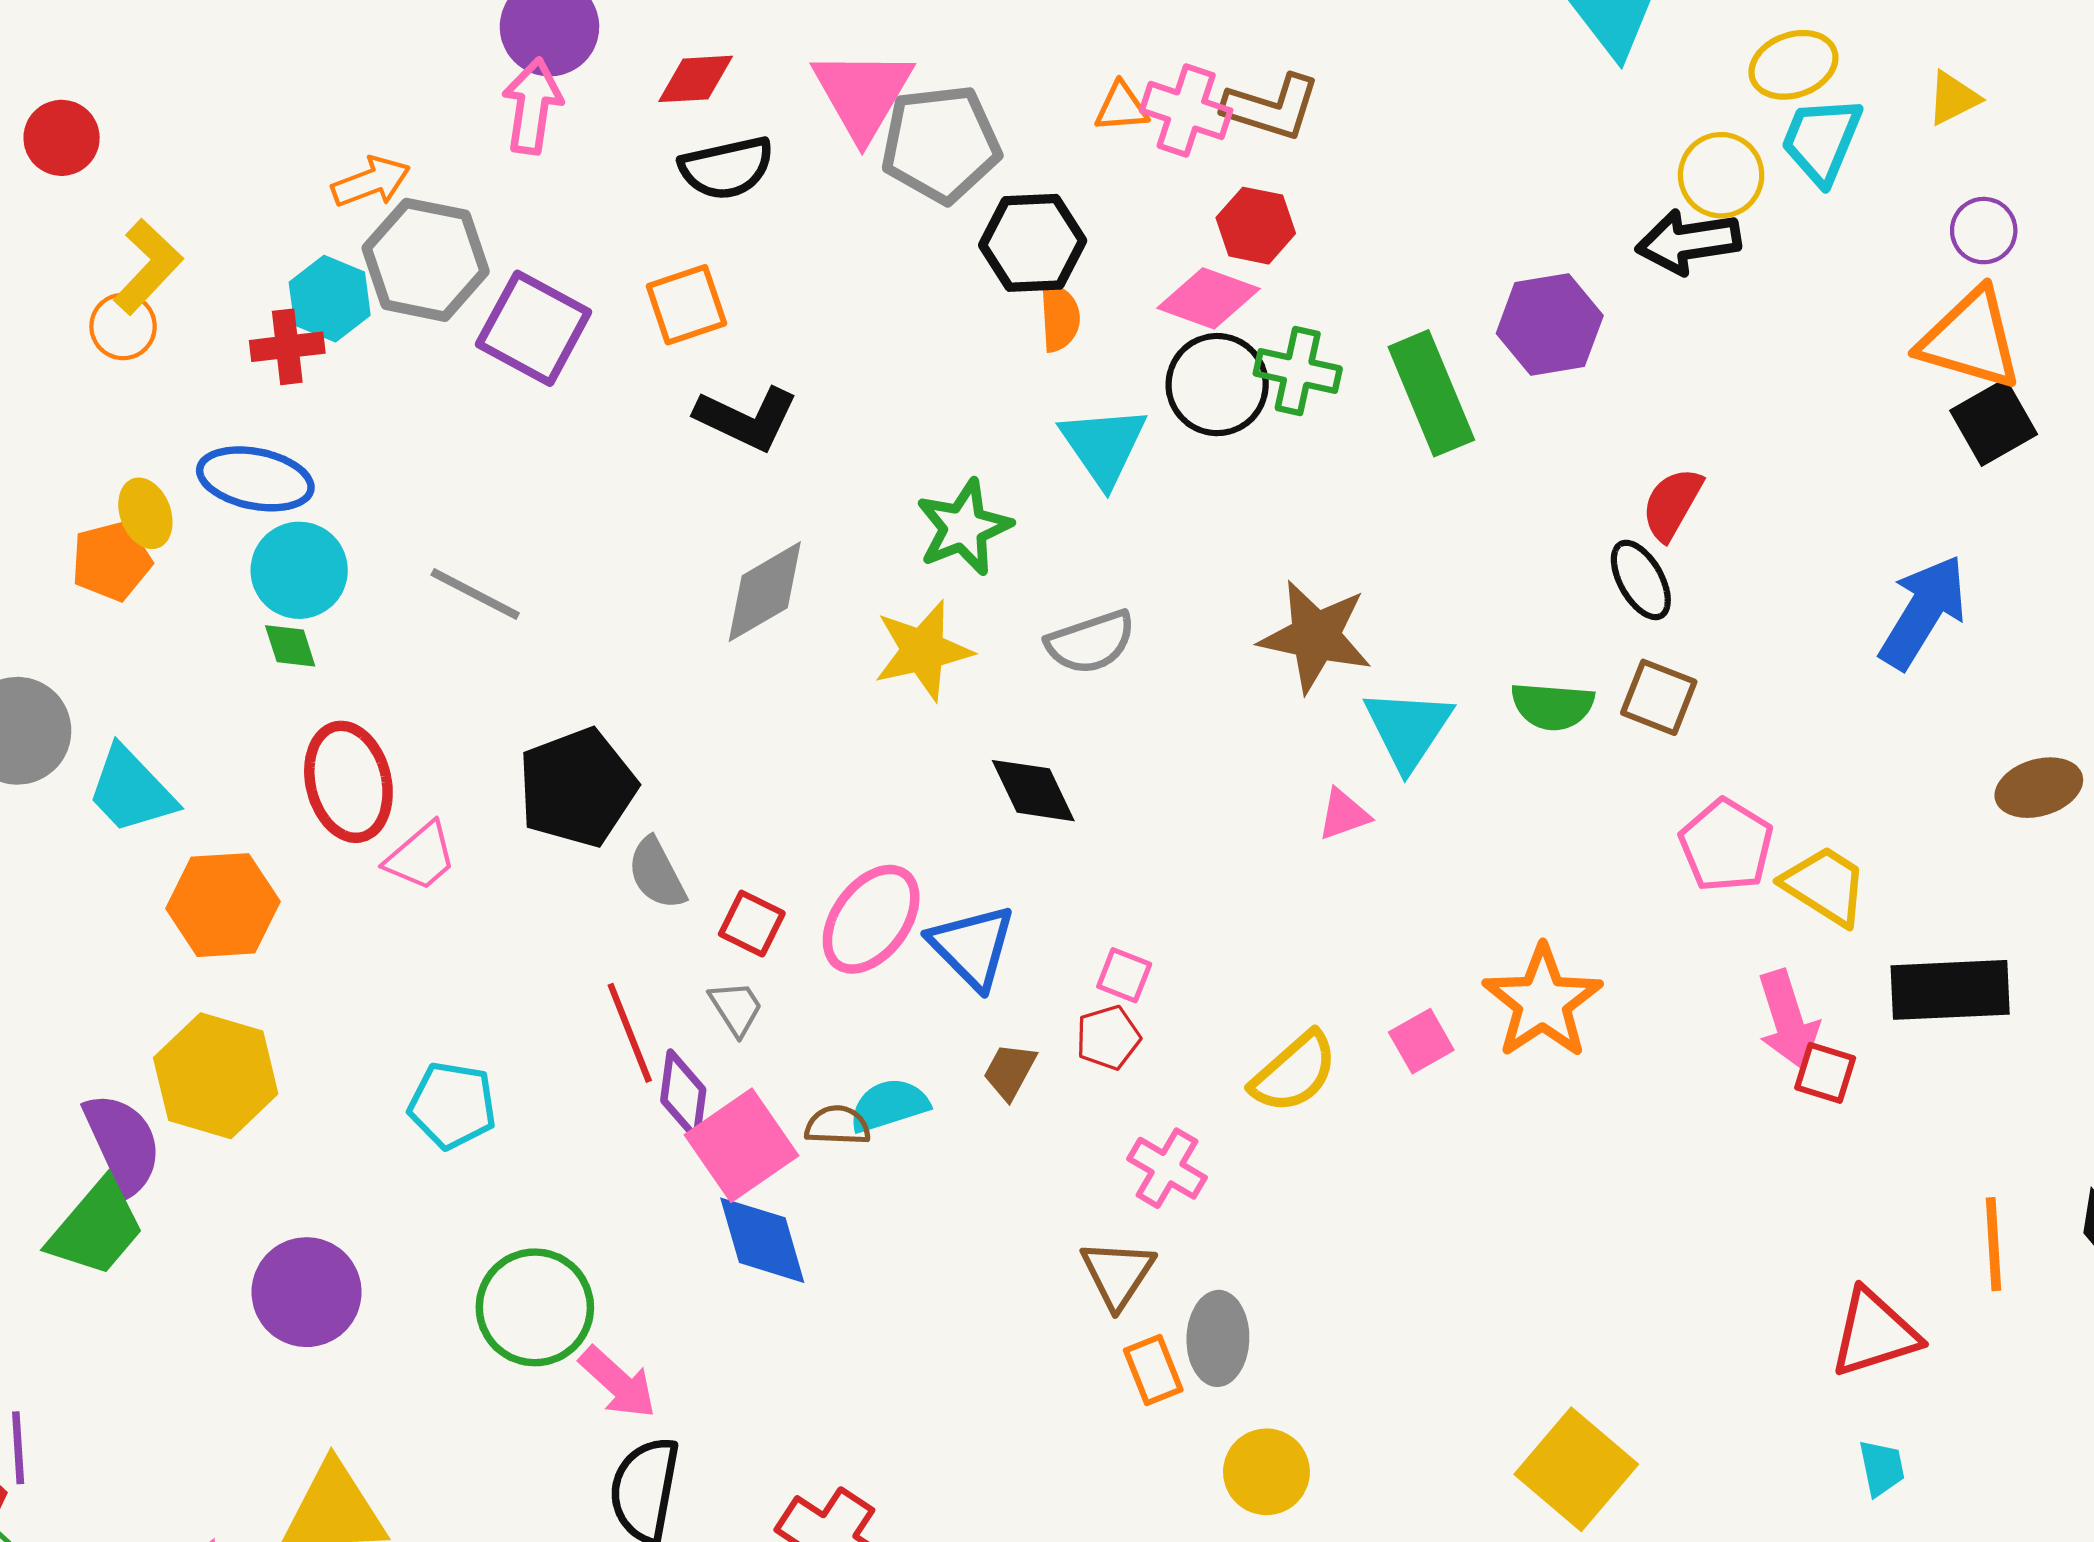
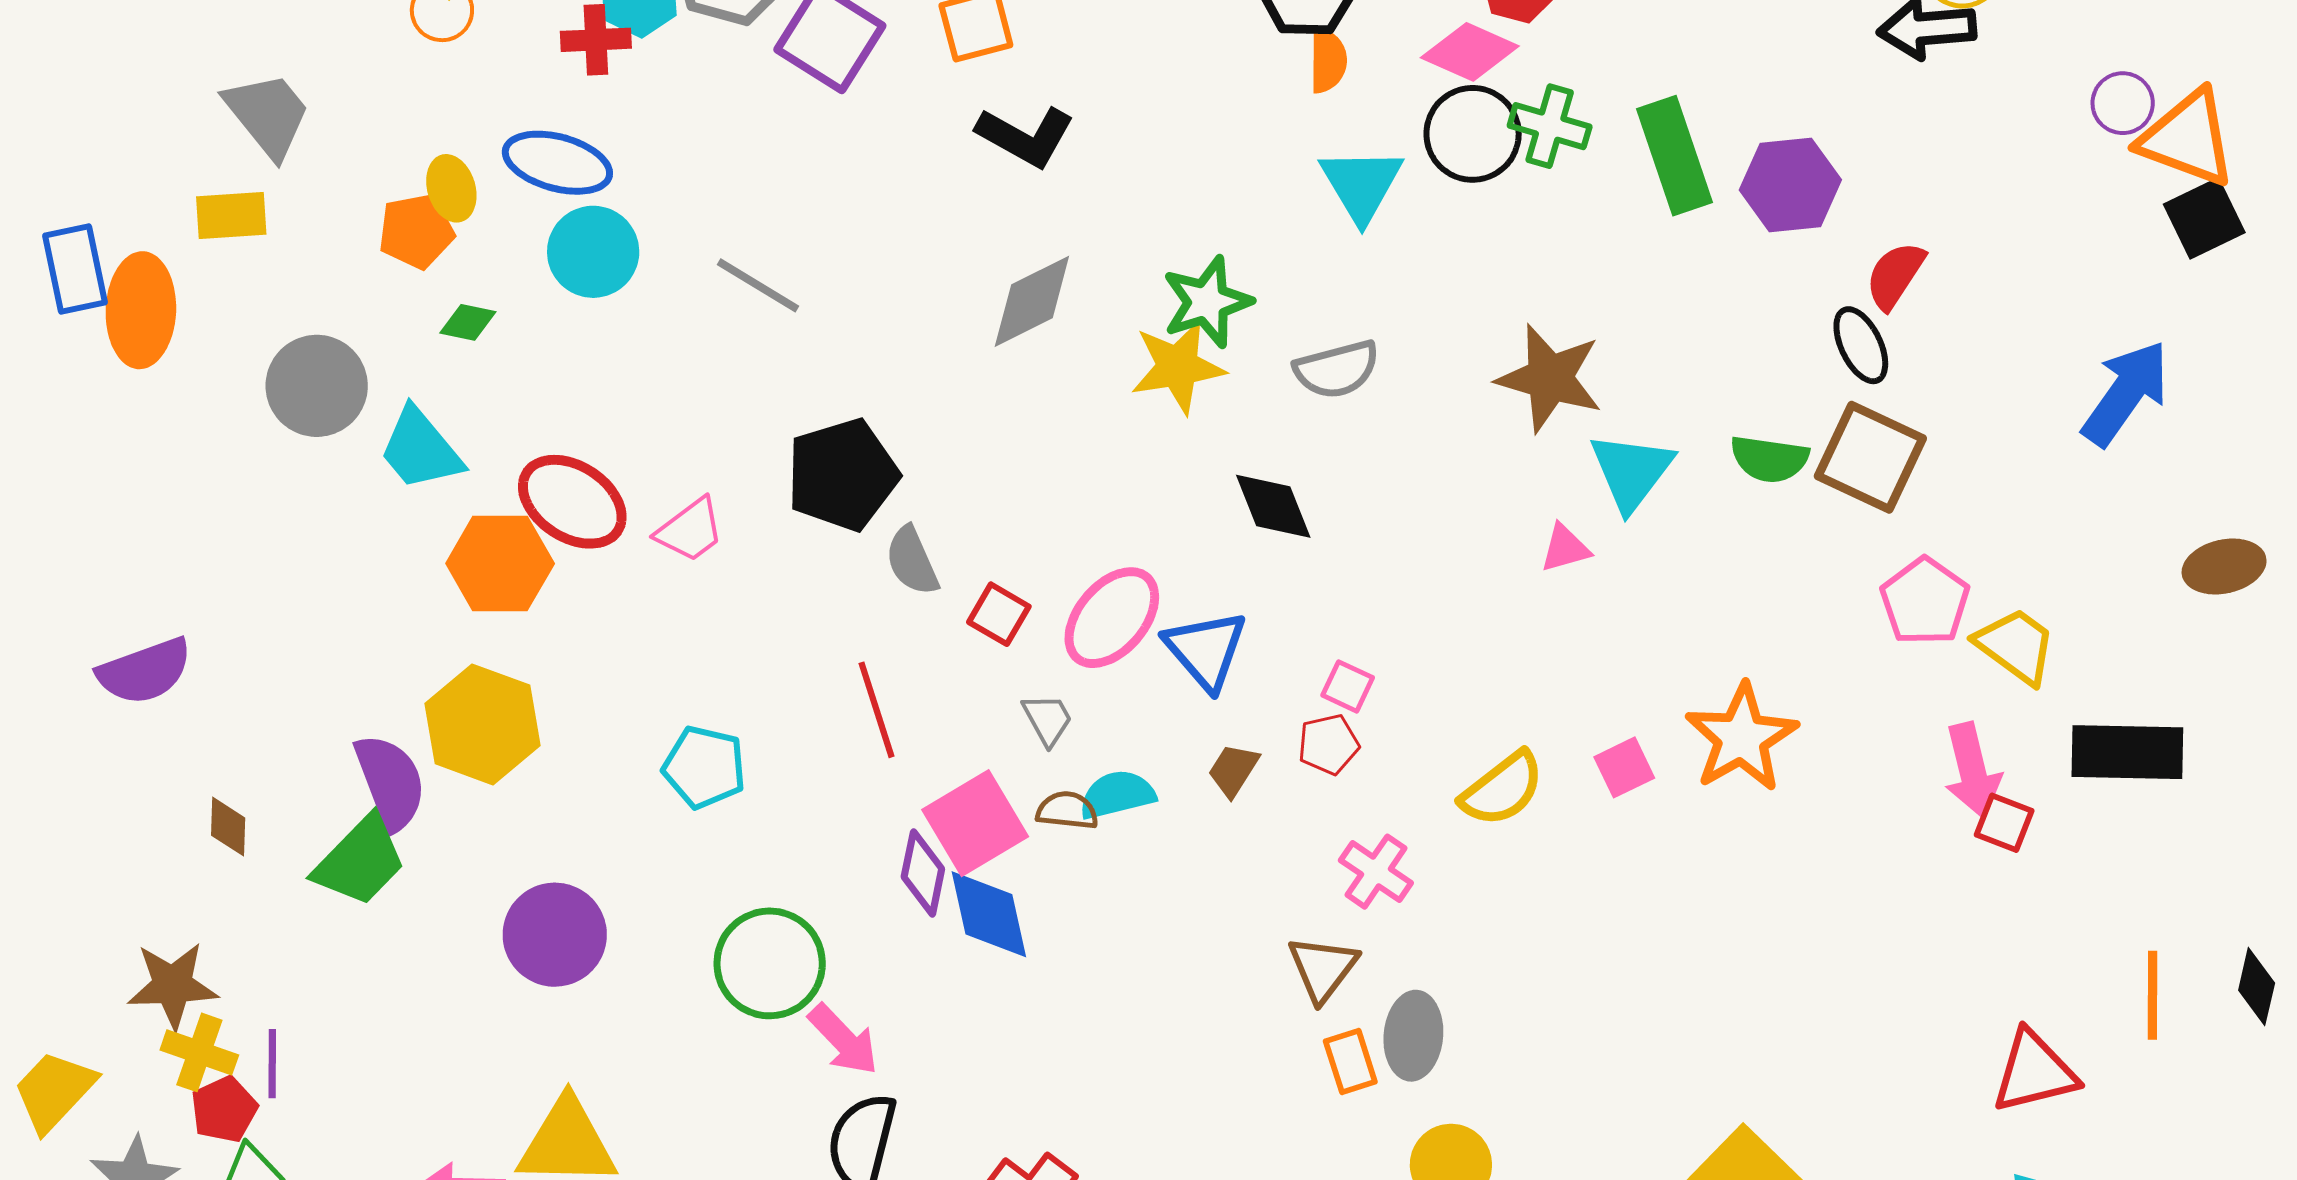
purple circle: (1984, 231) -> (2123, 103), moved
purple hexagon: (1550, 324) -> (1790, 185), moved
green star: (964, 527) -> (1207, 302), moved
green diamond: (290, 646) -> (468, 322), moved, turned -64
brown square: (1659, 697) -> (1870, 457), size x1.5
red ellipse: (348, 782) -> (572, 502), moved, turned -47
gray trapezoid: (736, 1008) -> (1047, 719), moved
purple diamond: (683, 1095) -> (923, 873), moved

